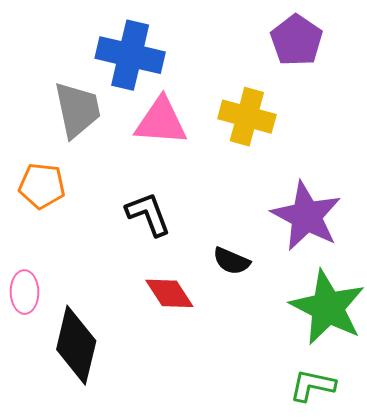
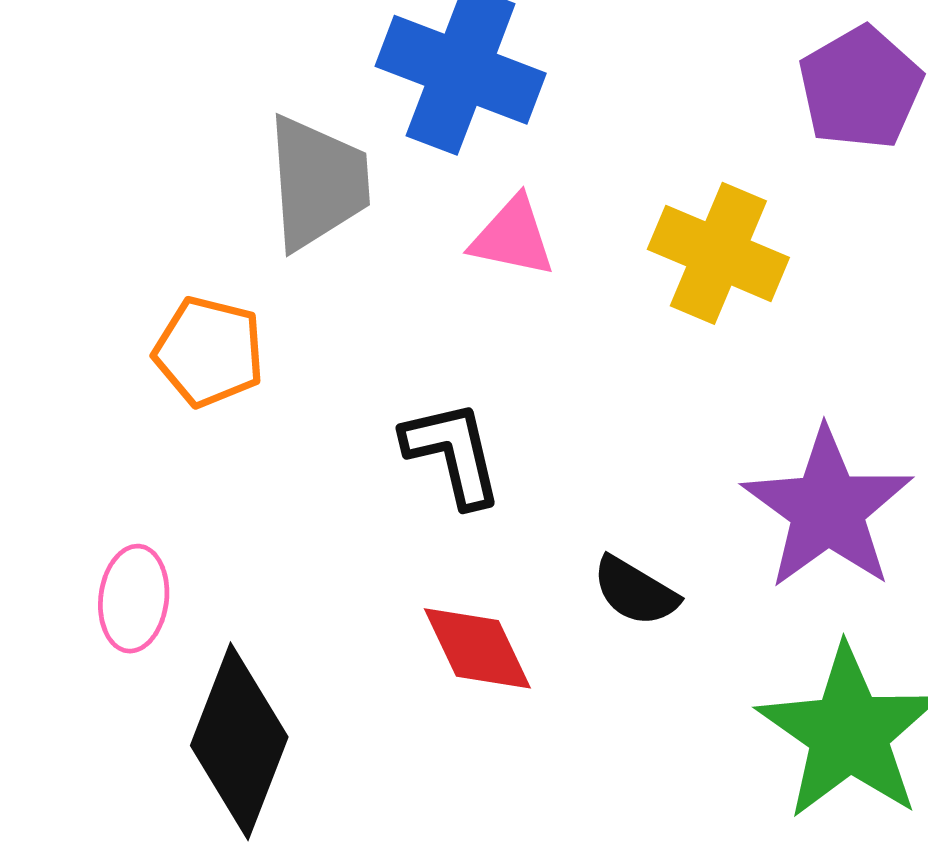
pink triangle: (161, 121) -> (513, 237), size x0.7

